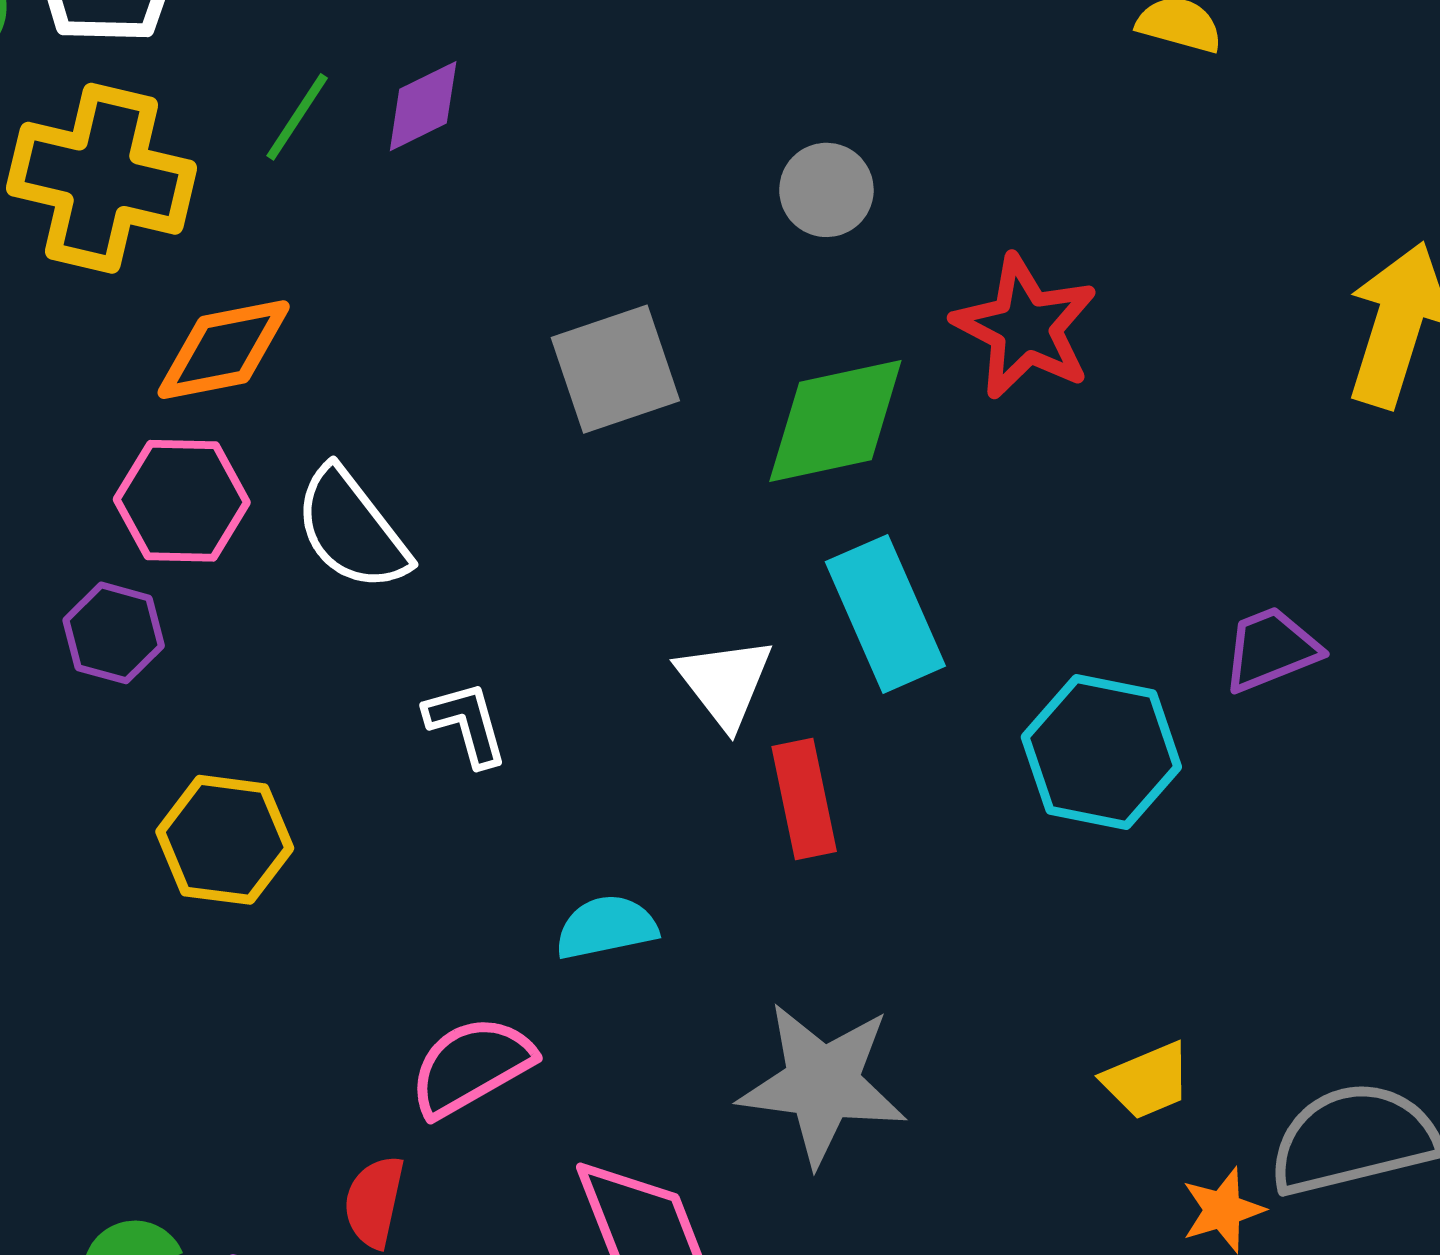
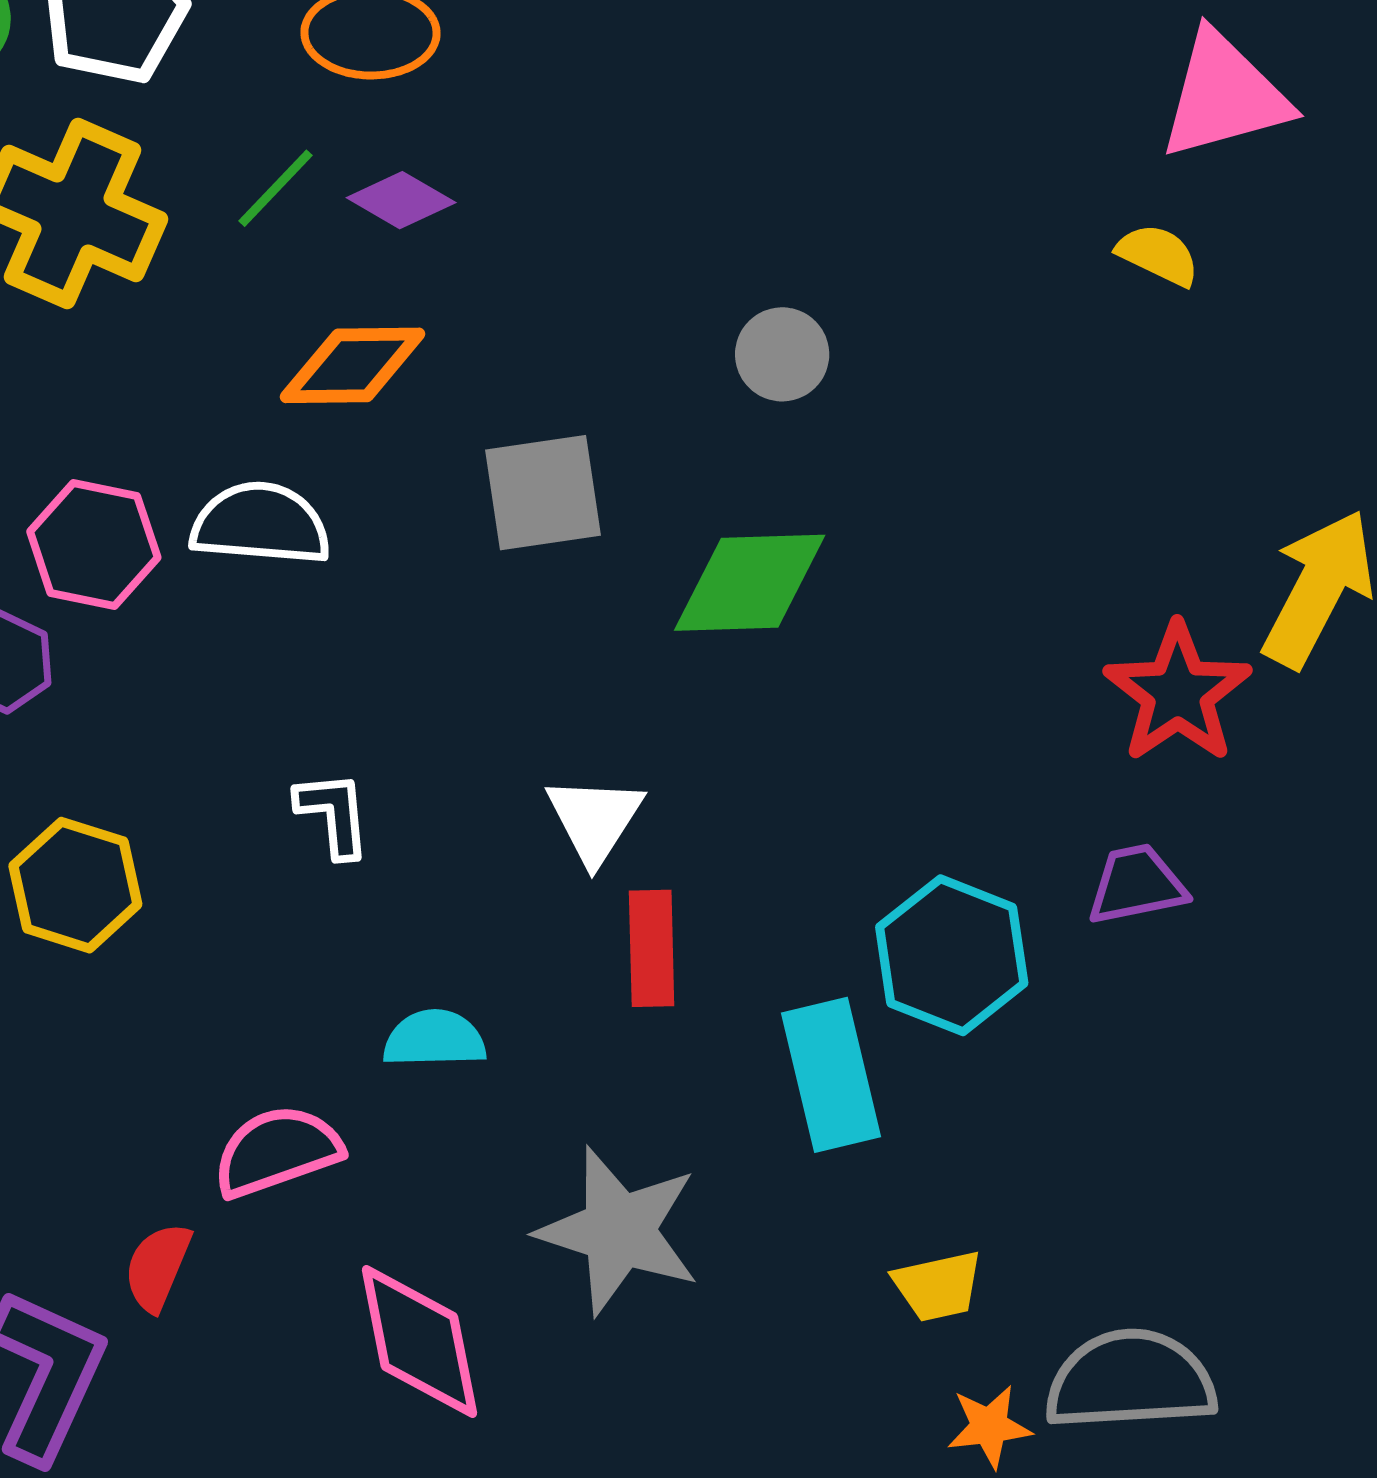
purple diamond: (423, 106) -> (401, 200), turned 46
red star: (1025, 327) -> (1178, 693), moved
orange diamond: (224, 350) -> (353, 365), moved
white semicircle: (352, 529) -> (260, 524), moved, turned 122
cyan rectangle: (885, 614) -> (831, 1075), moved

